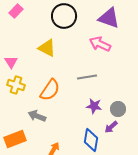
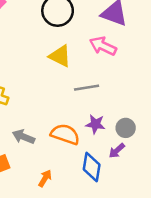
yellow triangle: (47, 48) -> (60, 56), moved
orange semicircle: (50, 90) -> (65, 134), moved, turned -105

